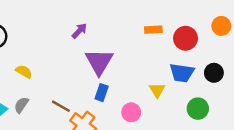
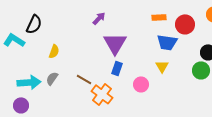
yellow semicircle: (24, 72) -> (54, 51), turned 80
blue trapezoid: (182, 73) -> (167, 42), moved
green circle: (198, 109) -> (201, 70), moved

